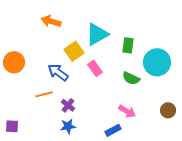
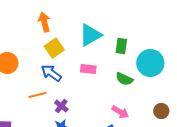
orange arrow: (51, 21) -> (44, 22), turned 60
yellow square: (74, 51) -> (54, 48), moved
pink rectangle: (95, 68) -> (88, 69), turned -49

